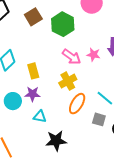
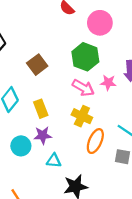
brown square: (33, 17) -> (37, 65), moved
green hexagon: (63, 24) -> (85, 57), moved
yellow cross: (68, 81) -> (82, 116), turned -30

